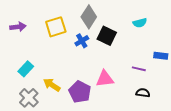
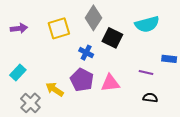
cyan semicircle: (140, 23) -> (147, 24), size x1.6
blue cross: (82, 41) -> (86, 53), moved, turned -32
cyan rectangle: (26, 69) -> (18, 72), moved
purple pentagon: (80, 92) -> (82, 80), moved

